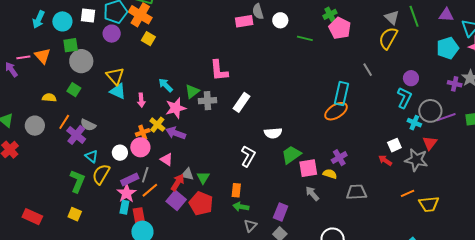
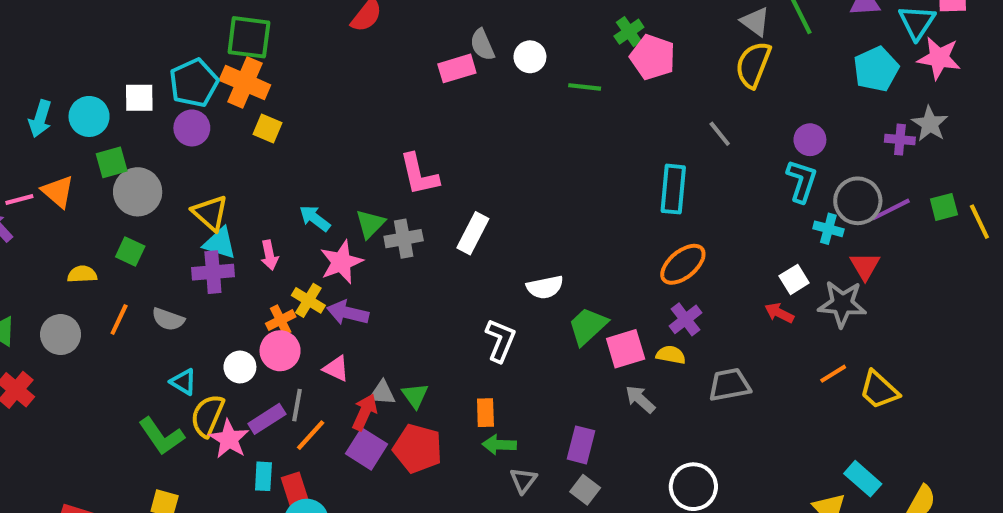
orange ellipse: (336, 111) -> (683, 264), moved
purple cross: (76, 135) -> (213, 272), moved, turned -36
green L-shape: (77, 181) -> (161, 436), turned 130
pink star: (127, 193) -> (229, 439), moved
yellow trapezoid: (429, 204) -> (879, 390), turned 55

